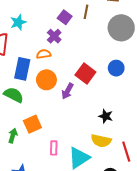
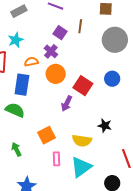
orange semicircle: (44, 54) -> (31, 62), moved
orange circle: (46, 80) -> (56, 74), moved
orange square: (32, 124) -> (47, 135), moved
green arrow: (13, 136) -> (16, 149), turned -40
yellow semicircle: (101, 141) -> (82, 141), moved

